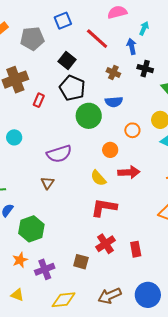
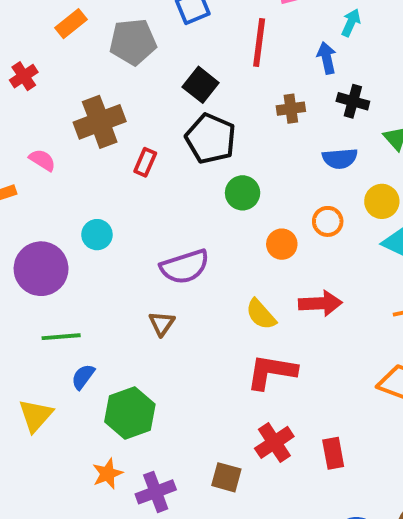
red line: (97, 39) -> (259, 42), turned 55
brown cross: (113, 73) -> (291, 109), turned -32
blue semicircle: (114, 102) -> (340, 158), moved
green circle: (89, 116) -> (243, 193), size x0.7
orange circle: (110, 150) -> (282, 244), moved

